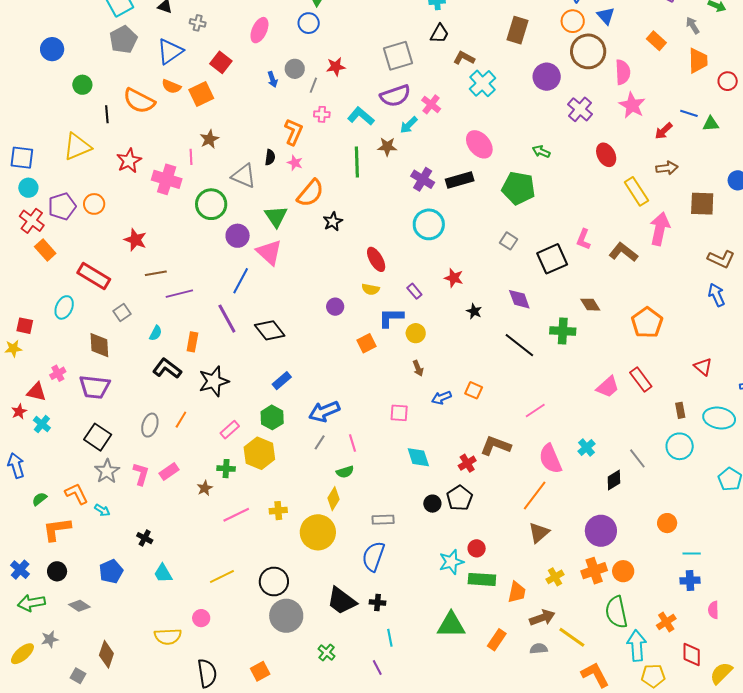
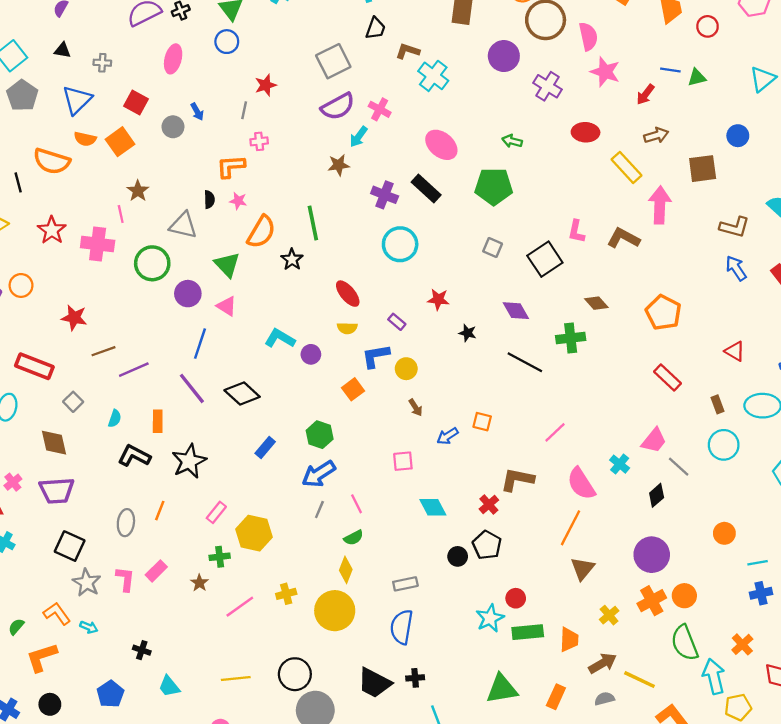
gray circle: (295, 69) -> (173, 127), moved
cyan L-shape: (361, 116) -> (280, 338), moved
orange L-shape: (294, 132) -> (231, 166), turned -108
red ellipse: (606, 155) -> (586, 132), turned -50
green line: (357, 162) -> (313, 223), moved
black rectangle: (460, 180) -> (426, 189), turned 68
pink triangle: (269, 252) -> (227, 306), size x0.7
pink trapezoid: (608, 387) -> (654, 440), moved
green hexagon: (272, 417) -> (320, 435), moved
yellow line: (222, 577) -> (236, 679), turned 30

